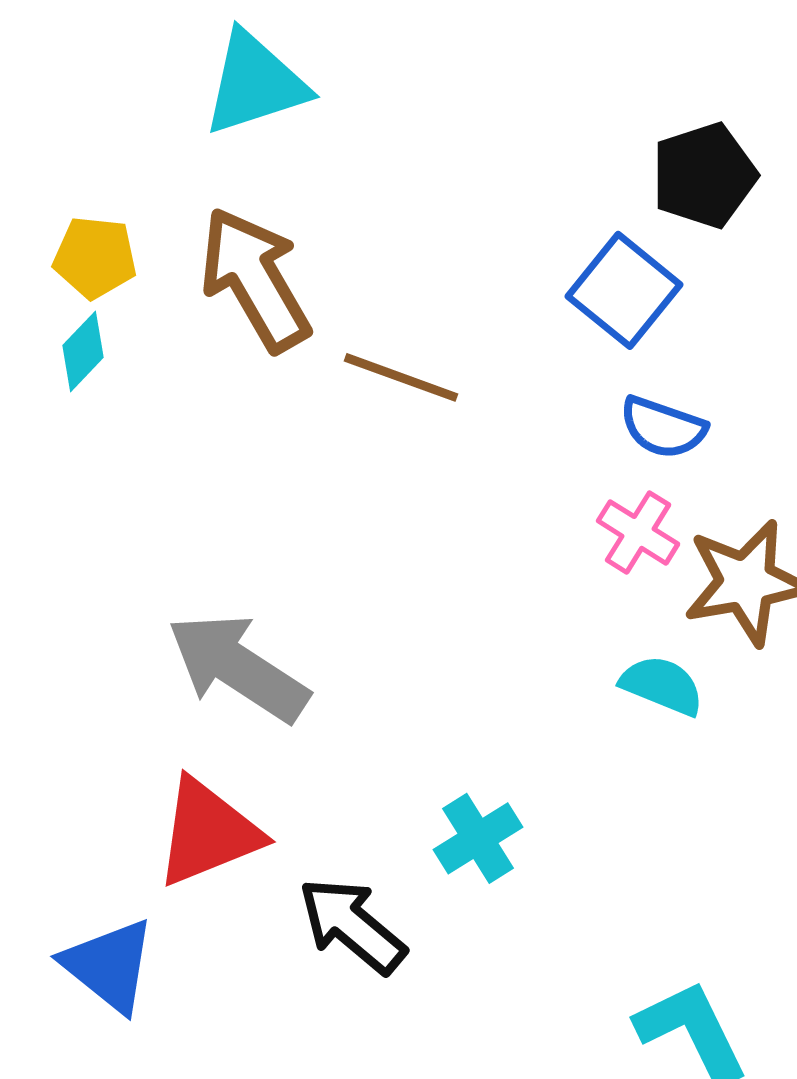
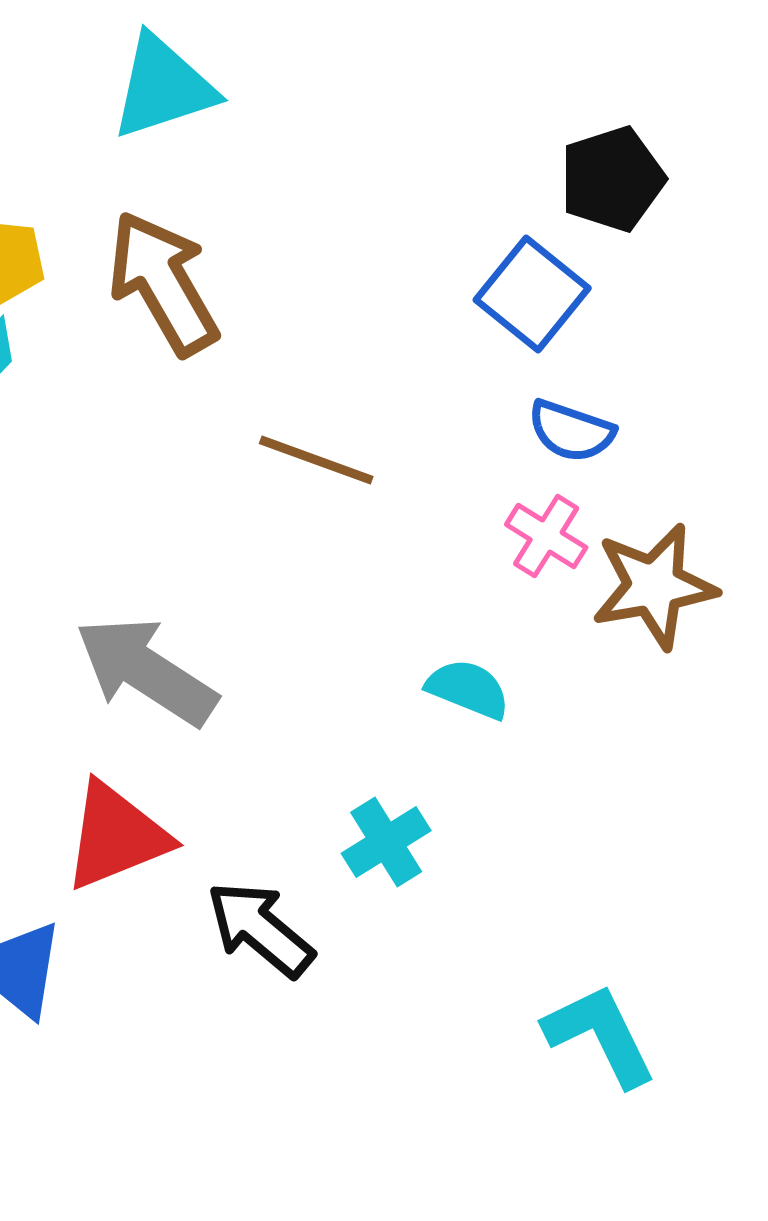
brown line: (401, 377) -> (316, 460), moved
cyan semicircle: (662, 685) -> (468, 689), moved

